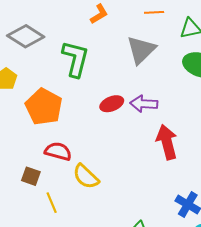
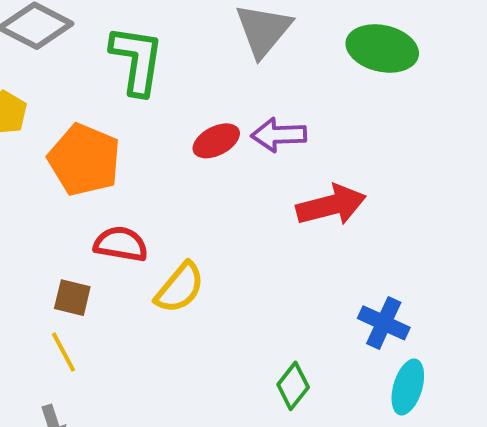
red arrow: (167, 142) -> (331, 205), turned 96
yellow semicircle: (86, 177) -> (180, 288), turned -88
yellow line: (52, 203) -> (64, 352), moved

